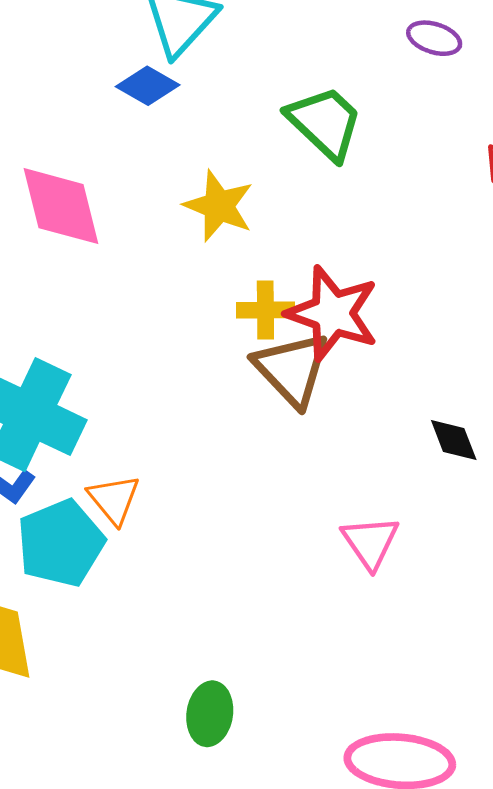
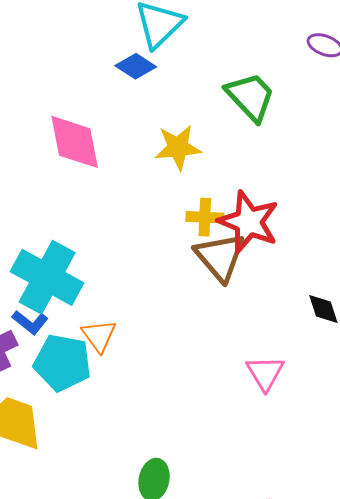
yellow star: (219, 206) -> (178, 147), turned -30
cyan pentagon: (61, 543) -> (62, 363), turned 30

